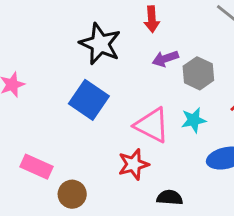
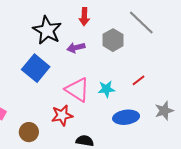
purple arrow: (165, 59) -> (76, 48), moved
gray hexagon: (198, 73) -> (113, 40), moved
brown circle: (72, 194) -> (29, 132), moved

